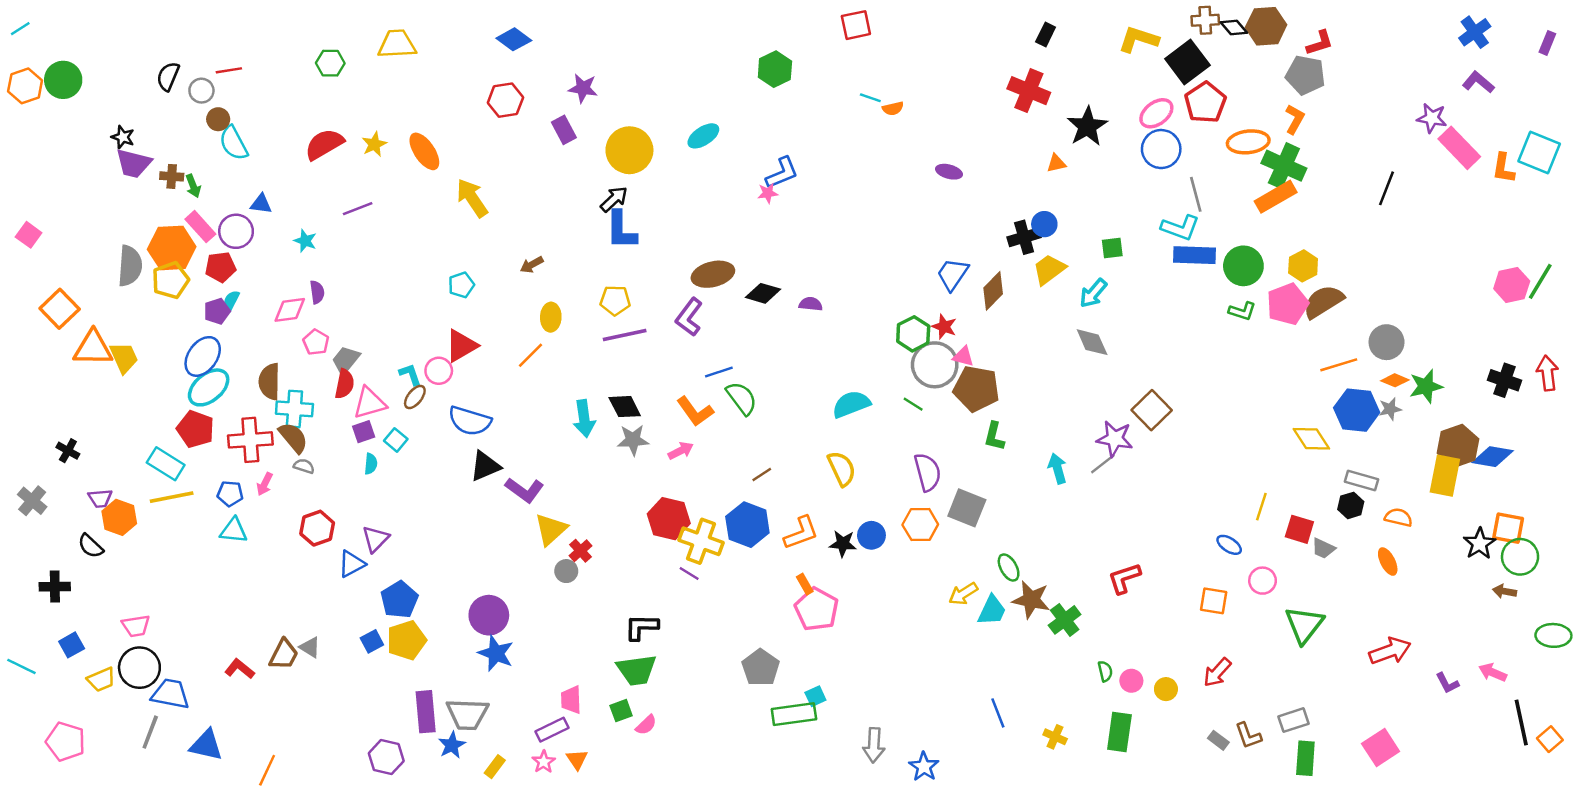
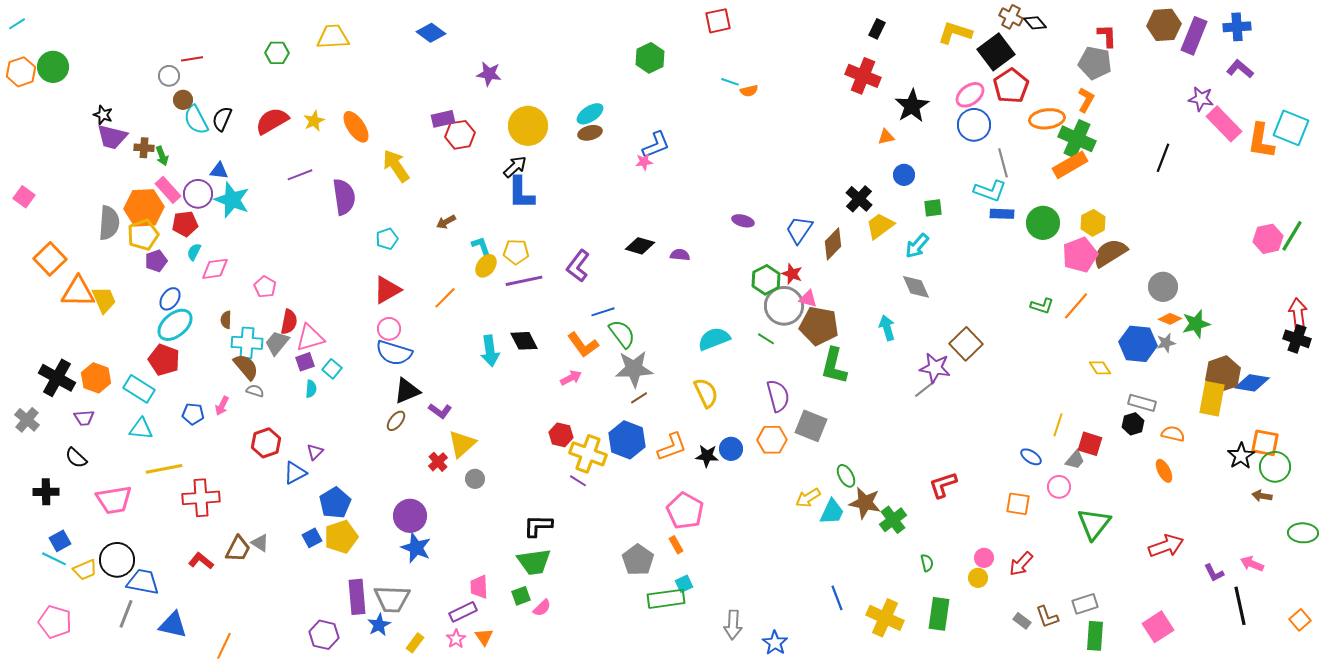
brown cross: (1205, 20) -> (1011, 17), turned 30
brown hexagon: (1266, 26) -> (1164, 25), moved
blue cross: (1475, 32) -> (1237, 27), turned 32
red L-shape: (1320, 43) -> (1107, 36), turned -75
purple rectangle: (1547, 43) -> (1194, 36), moved, size x1.8
black semicircle: (168, 76) -> (222, 119), moved
red hexagon: (505, 100) -> (460, 135), moved
purple rectangle: (564, 130) -> (443, 119), moved, turned -75
orange L-shape: (1503, 168) -> (1261, 141), size x1.4
purple ellipse: (949, 172) -> (743, 221), moved
blue circle: (1044, 224) -> (904, 175), moved
black cross: (1024, 237) -> (859, 199), turned -32
cyan star: (305, 241) -> (232, 200), moved, size x1.8
blue rectangle: (1195, 255) -> (1002, 214), size x0.7
brown ellipse: (713, 274) -> (590, 133), moved, size x0.7
purple semicircle: (317, 292) -> (344, 197), moved, size x1.8
pink diamond: (290, 310) -> (215, 269), moved
purple pentagon: (217, 311) -> (156, 261), moved
green L-shape: (1242, 311) -> (1042, 306), moved
yellow ellipse: (551, 317) -> (486, 266), moved, turned 35
blue ellipse: (203, 356) -> (170, 299), size x0.7
gray trapezoid: (346, 360) -> (277, 343), moved
orange line: (1339, 365) -> (1076, 306), moved, turned -32
pink circle: (439, 371) -> (389, 329), moved
cyan L-shape: (410, 374) -> (481, 246), moved
black cross: (1505, 380) -> (1297, 339), moved
brown semicircle: (269, 382) -> (226, 320), size x0.6
brown ellipse: (415, 397) -> (396, 421), moved
green L-shape: (994, 436) -> (834, 366), size x1.5
yellow diamond: (1311, 439) -> (1100, 368), size x0.7
red cross: (250, 440) -> (201, 498), moved
gray star: (633, 440) -> (634, 369), moved, size x1.4
black cross: (68, 451) -> (57, 378), size x1.8
cyan arrow: (1057, 469) -> (887, 328), moved
purple L-shape: (525, 490) -> (440, 411), size x0.7
yellow line: (172, 497) -> (164, 469), moved
orange hexagon: (119, 517) -> (96, 378), moved
red hexagon: (669, 519) -> (561, 435), size x0.7
cyan triangle: (234, 531) -> (141, 429), moved
purple triangle: (376, 539) -> (315, 452), size x0.7
gray trapezoid: (1323, 548) -> (1075, 460), moved, turned -75
red cross: (581, 551) -> (438, 462), moved
orange rectangle: (805, 584) -> (676, 545), moved
pink trapezoid: (136, 626) -> (114, 500), moved, size x1.5
cyan line: (21, 666) -> (54, 559), moved
pink circle: (1131, 681) -> (984, 558), moved
black line: (1521, 722) -> (1240, 606), moved
yellow cross: (1055, 737) -> (885, 618), size x1.8

